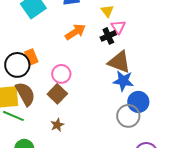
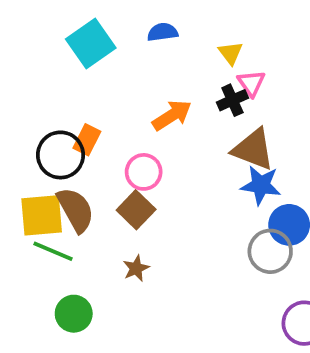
orange arrow: (75, 32) -> (172, 115), moved
orange rectangle: (31, 57) -> (87, 140), turned 49

